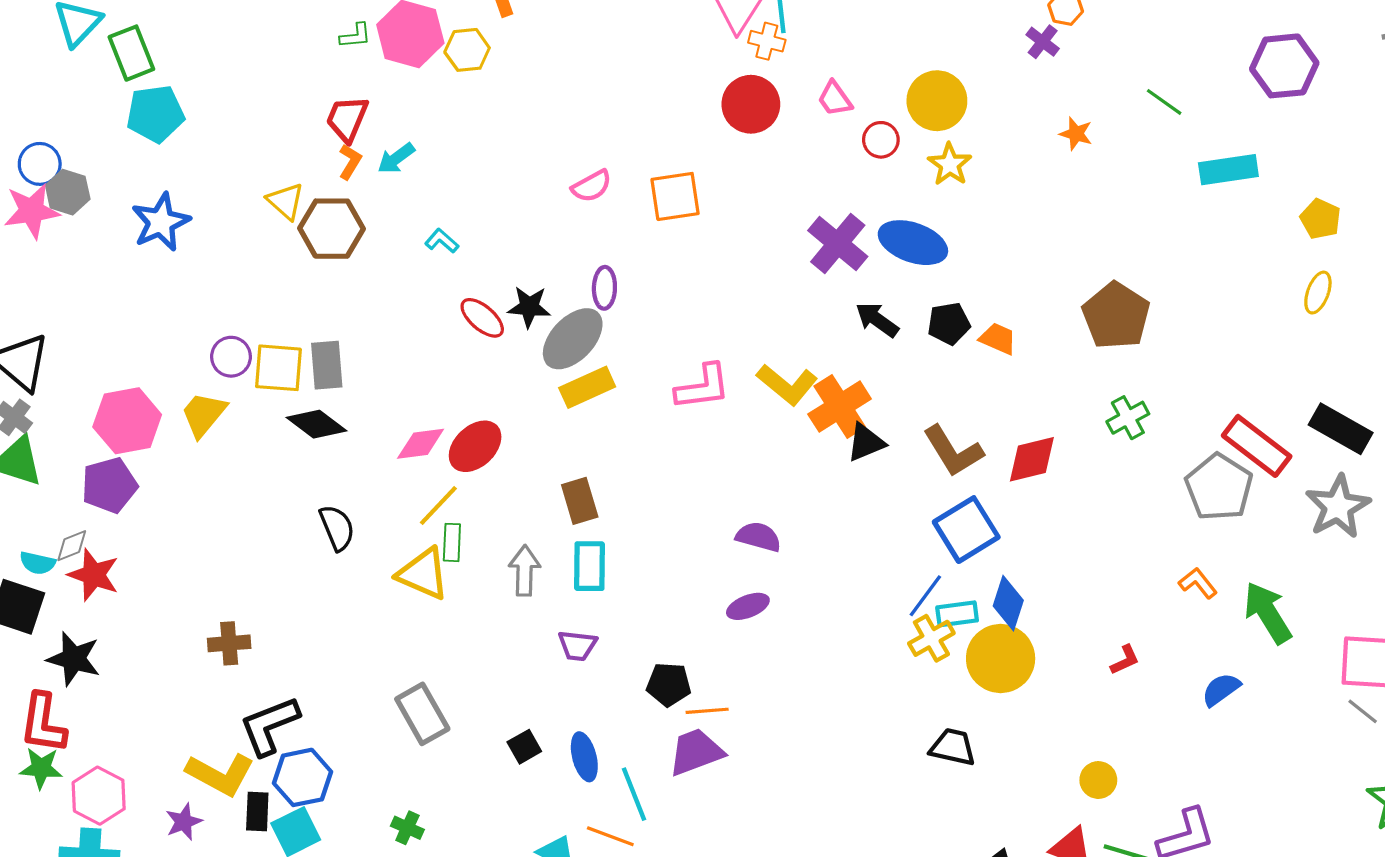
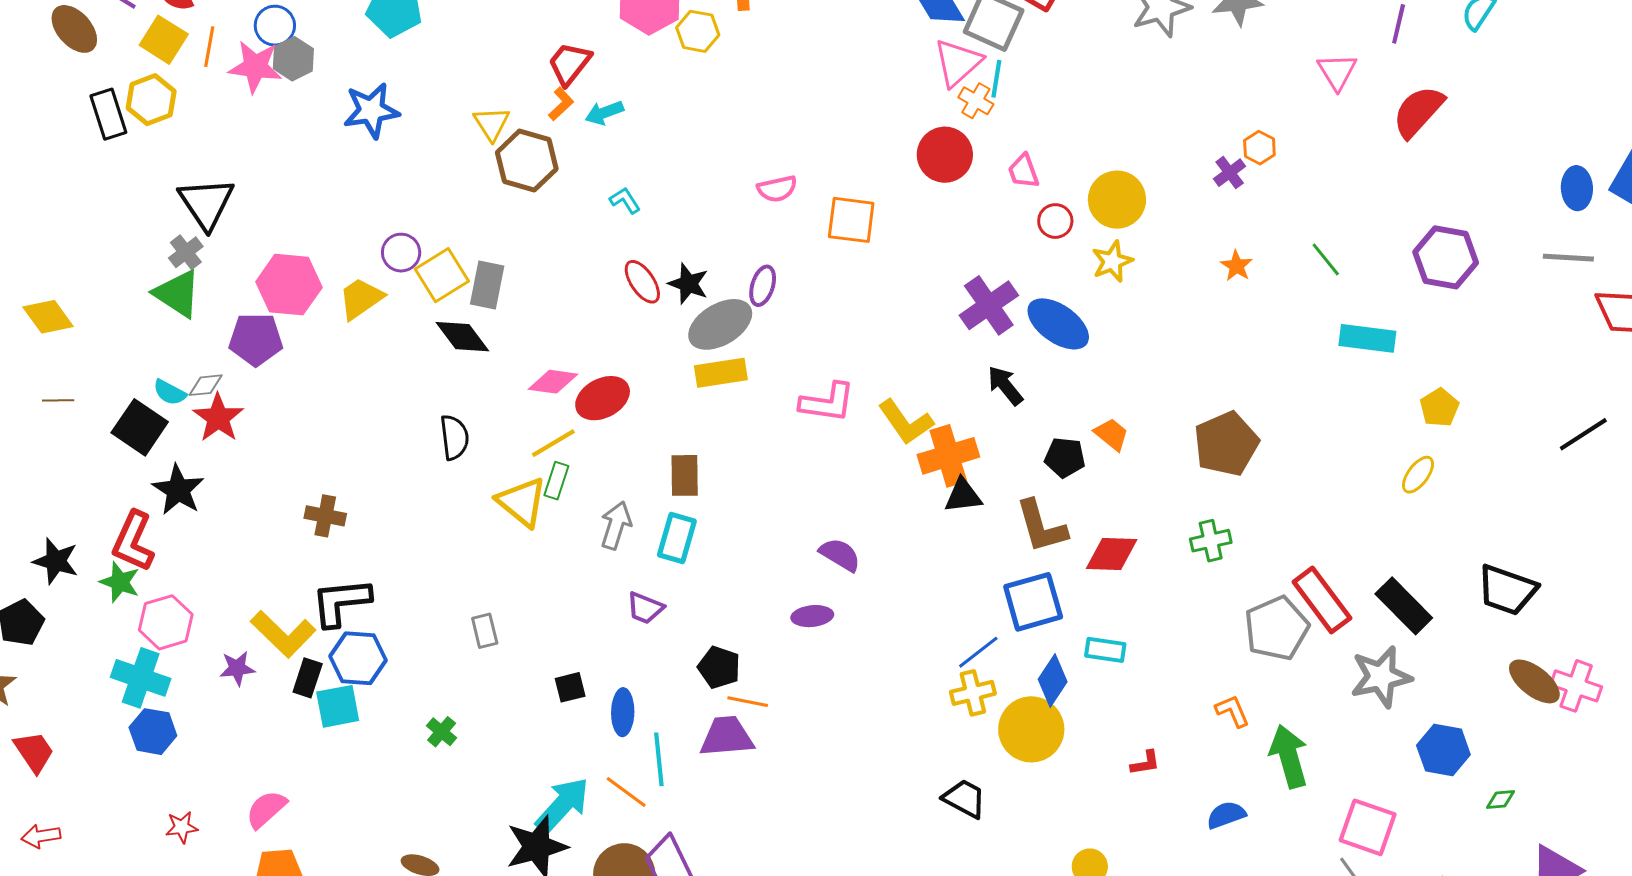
black pentagon: (949, 324) -> (1065, 457), moved
yellow square: (278, 368) -> (442, 275), turned 38
cyan rectangle: (957, 614) -> (1105, 650), moved
gray rectangle: (422, 714) -> (485, 631), size x0.6

